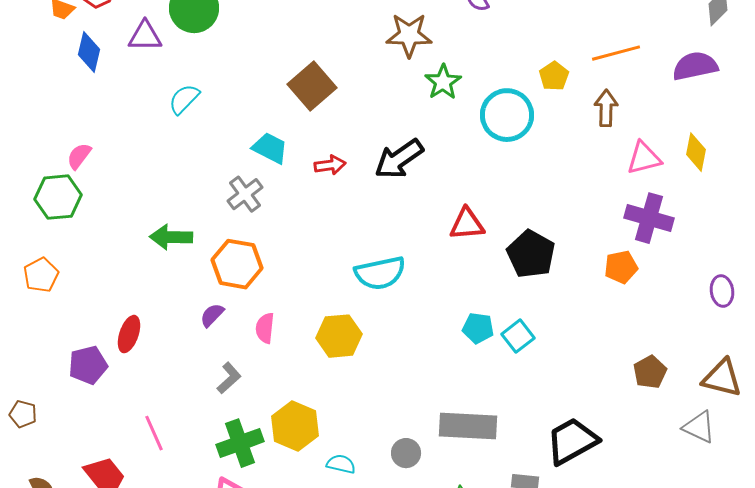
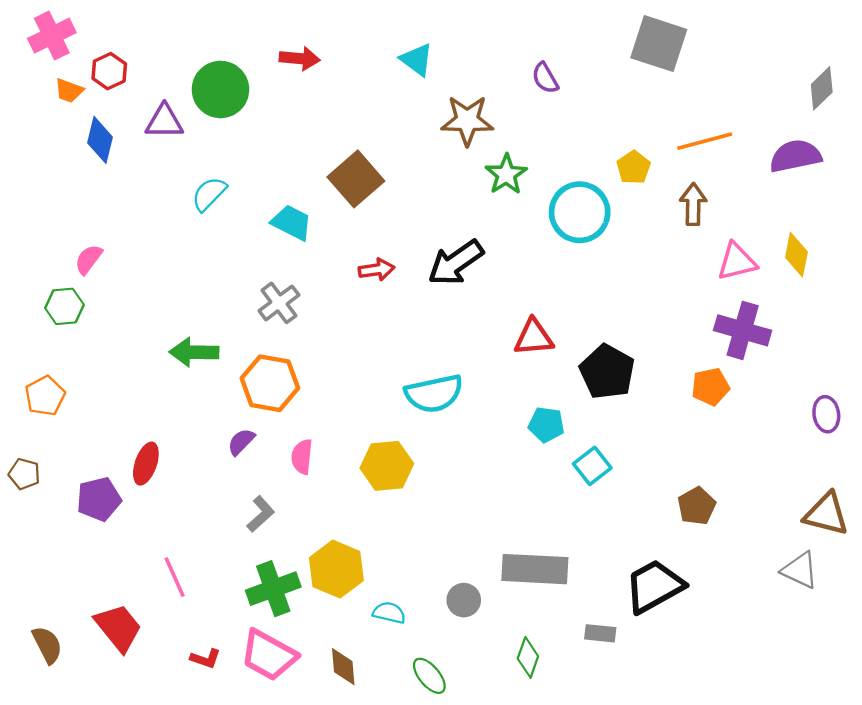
cyan trapezoid: (270, 148) -> (292, 223), moved
green hexagon: (58, 197) -> (64, 306), size x0.7
cyan pentagon: (478, 328) -> (546, 425), moved
brown pentagon: (650, 372) -> (697, 506), moved
brown pentagon: (23, 414) -> (24, 474), moved

